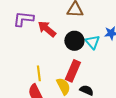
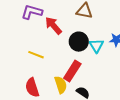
yellow line: (39, 73) -> (36, 55), moved, turned -70

